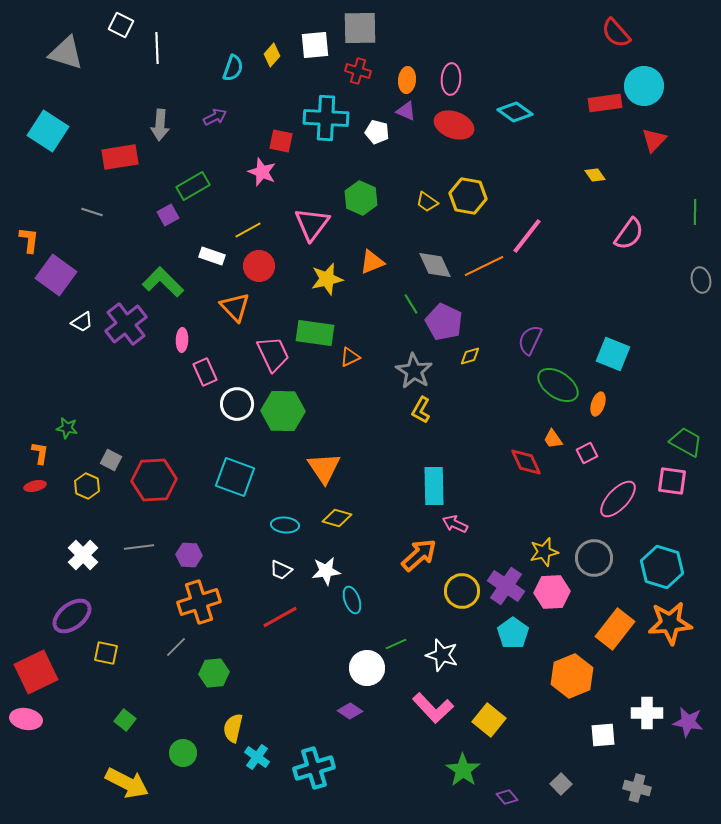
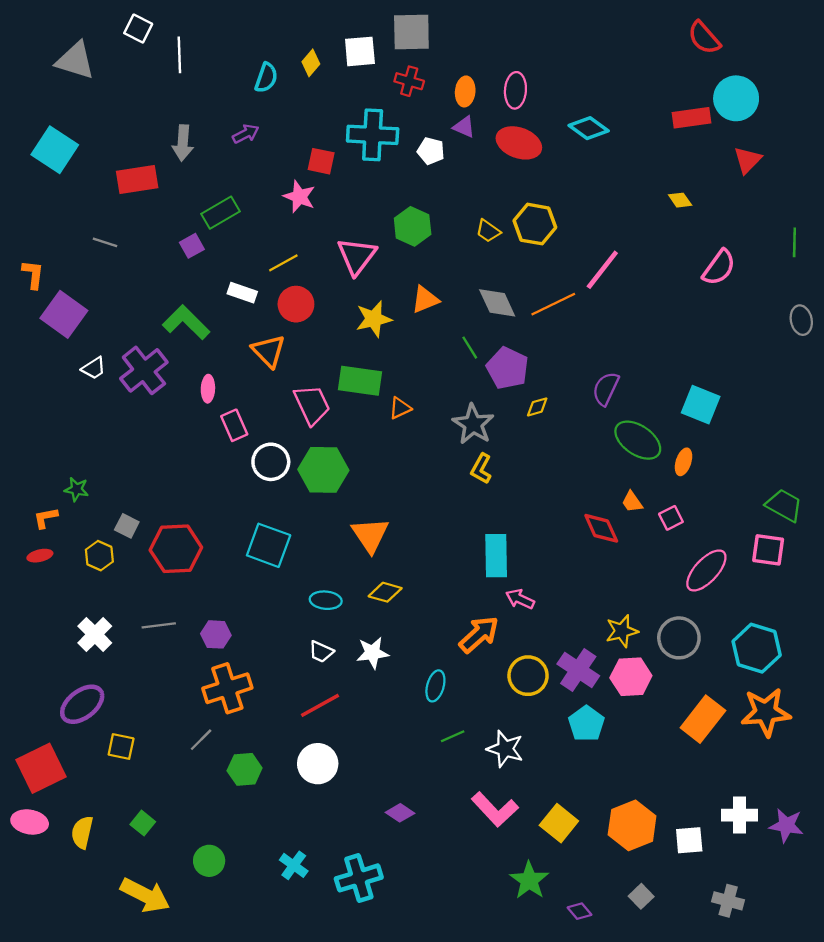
orange L-shape: (40, 453) -> (46, 518), turned -110
cyan ellipse: (352, 600) -> (435, 686), moved, turned 36
white circle: (367, 668) -> (318, 764), moved
orange hexagon: (572, 676) -> (632, 825), moved
yellow semicircle: (233, 728) -> (82, 832), moved

